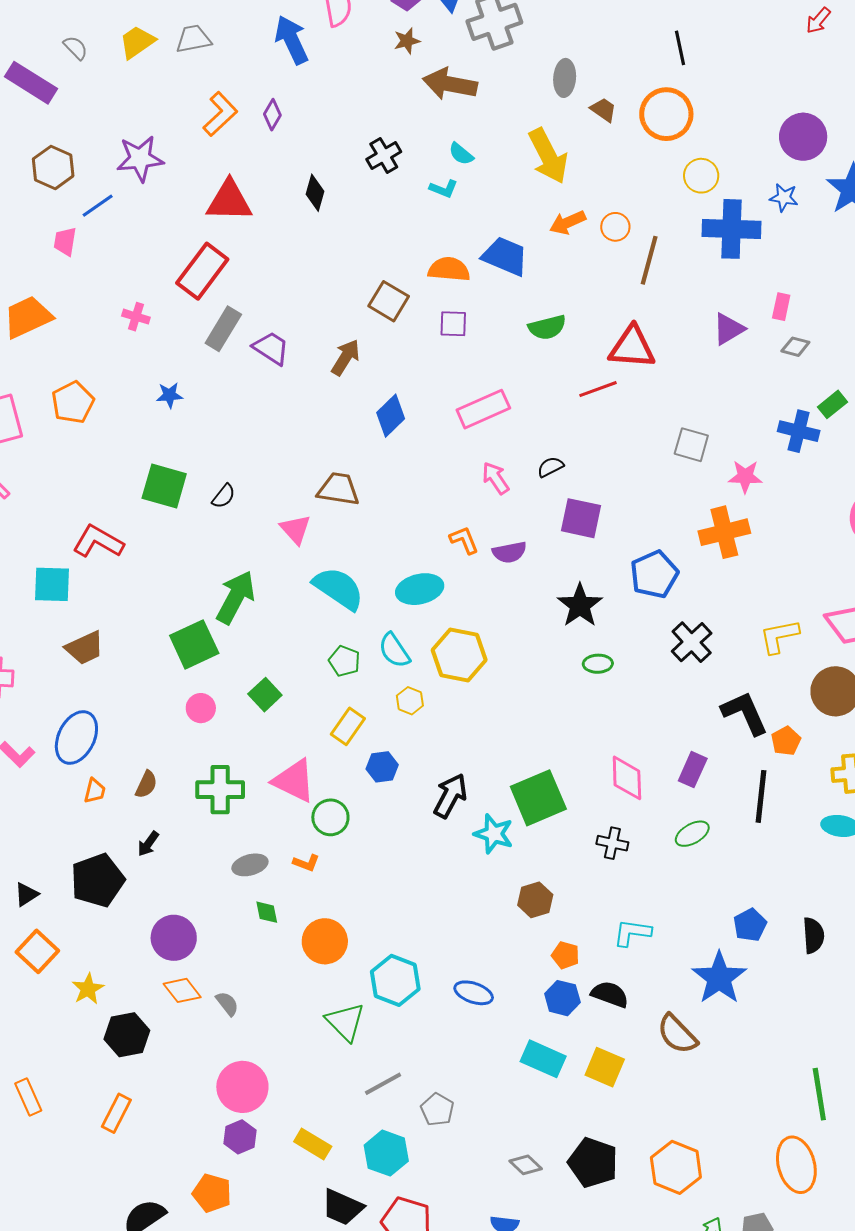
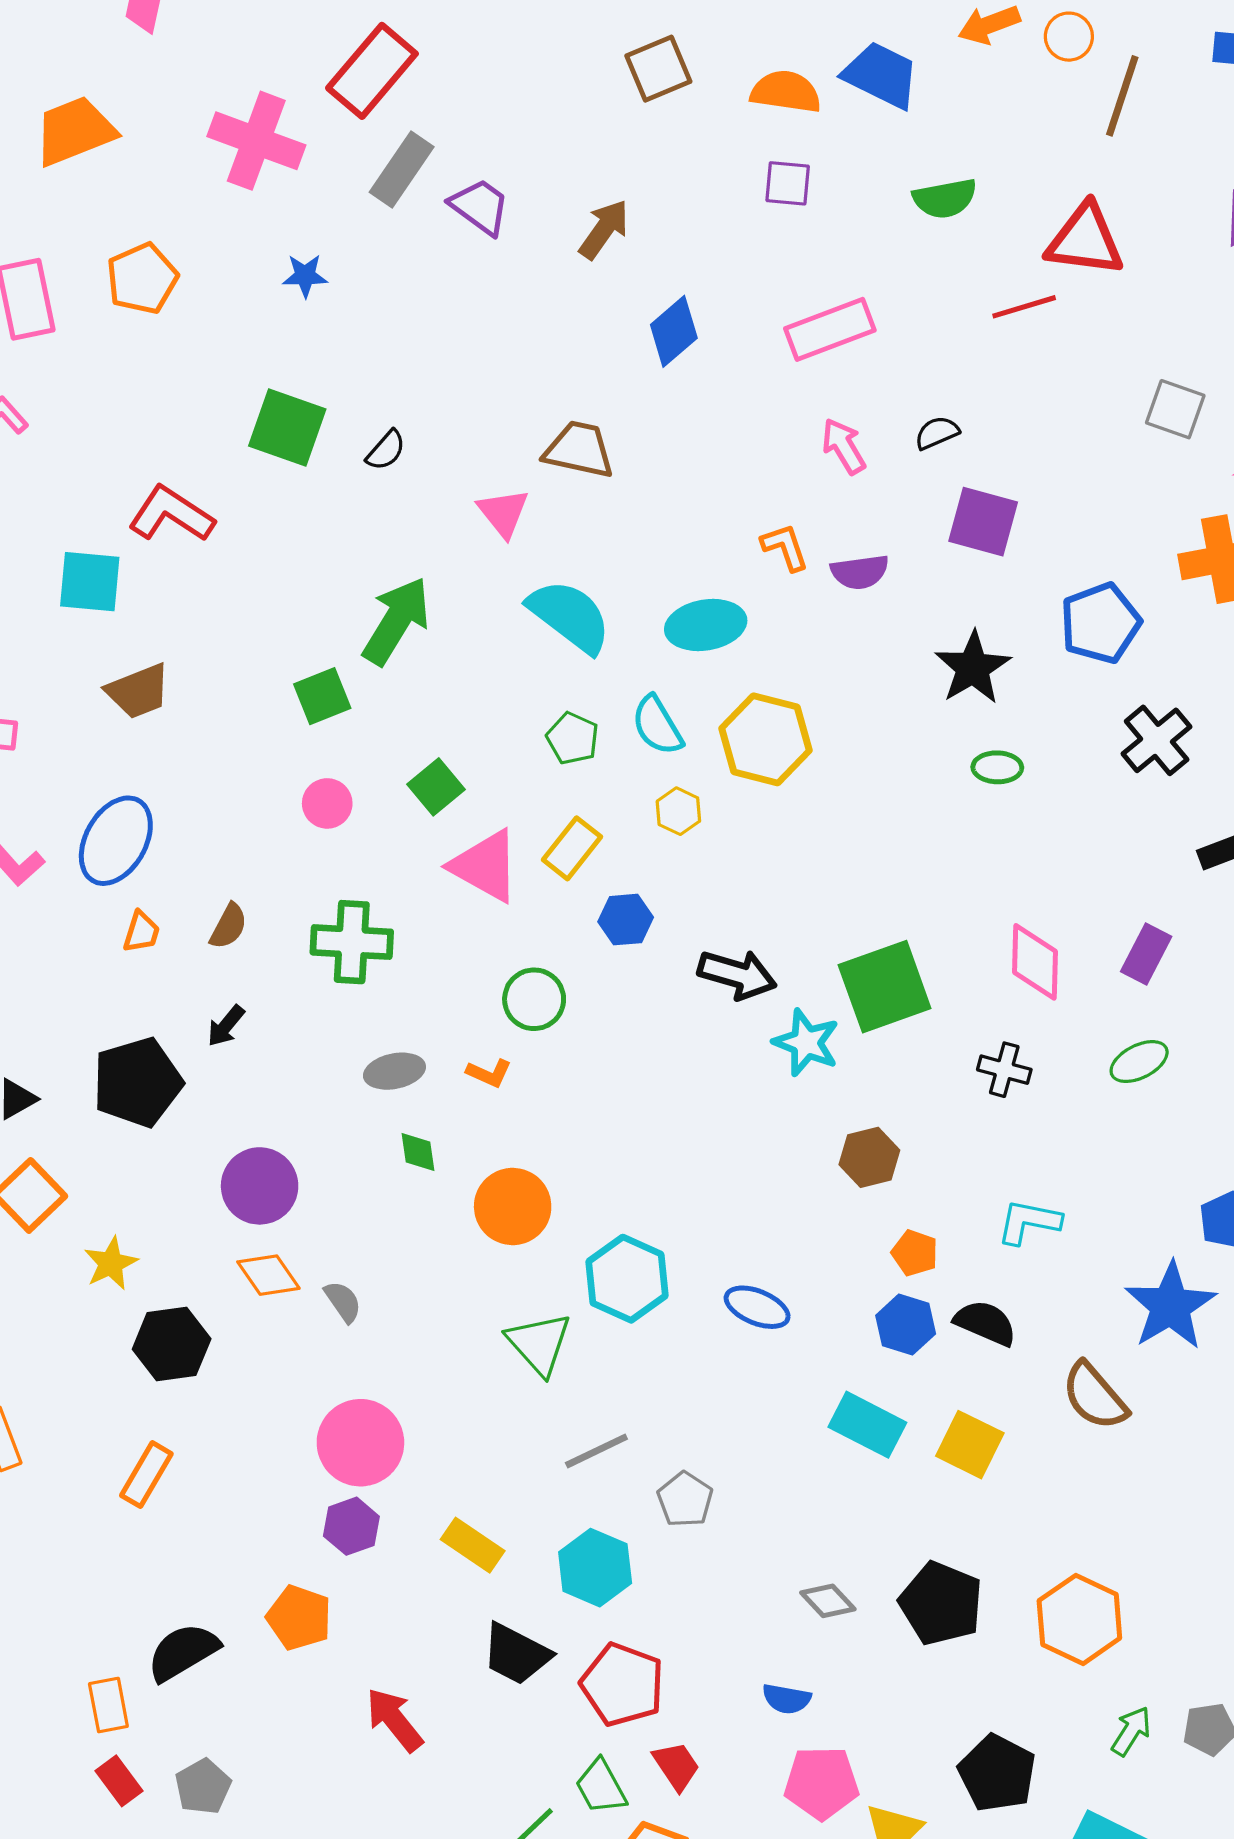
brown square: (389, 301) -> (658, 69), moved, turned 33
pink cross: (136, 317) -> (256, 141), size x2.0
green square: (194, 644) -> (322, 696), size x0.7
pink triangle: (294, 781) -> (485, 866), moved
black arrow: (450, 796) -> (737, 974), turned 75

